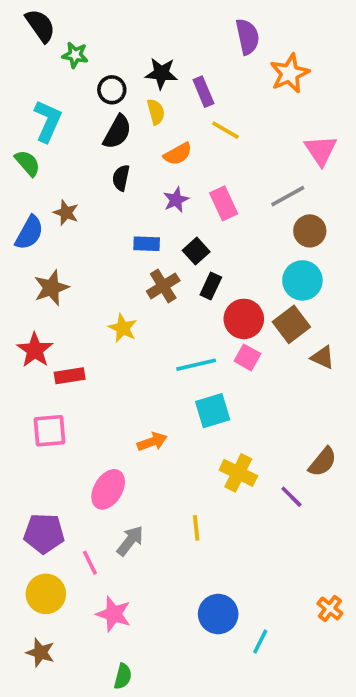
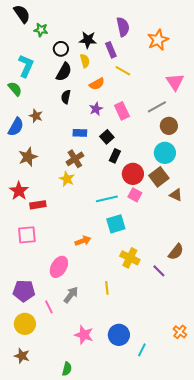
purple semicircle: (247, 37) -> (123, 27), moved
brown cross: (163, 286) -> (75, 159), moved
pink star: (114, 614) -> (84, 335), moved

